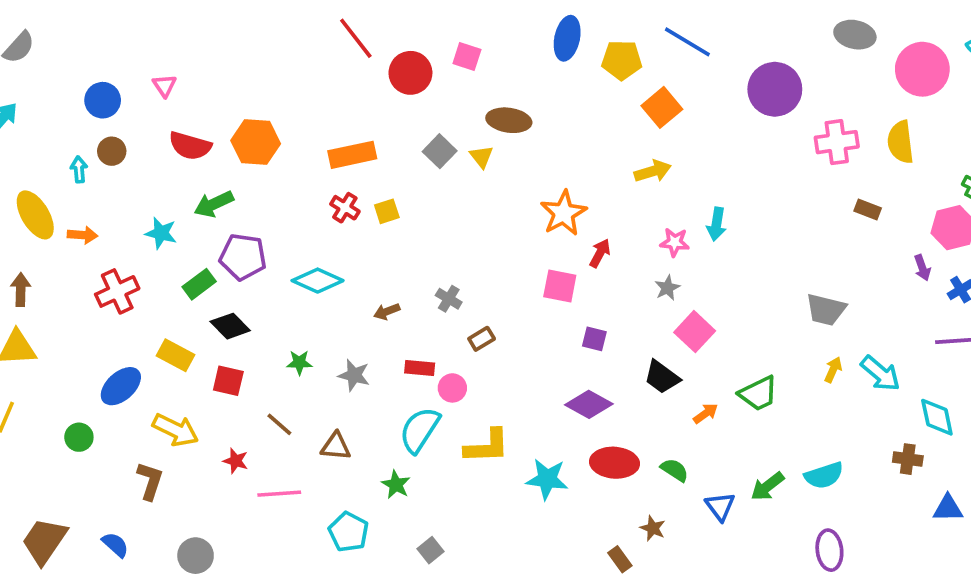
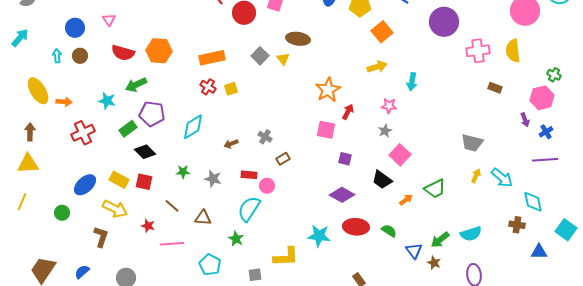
cyan arrow: (79, 169) -> (57, 56), moved
cyan arrow: (716, 224) -> (412, 82), moved
cyan diamond: (318, 281) -> (193, 127), turned -56
yellow rectangle: (175, 355) -> (119, 180), moved
yellow L-shape: (487, 446) -> (286, 257), moved
brown star: (653, 528) -> (434, 263), moved
blue semicircle: (115, 545) -> (82, 272), turned -84
gray square: (431, 550) -> (255, 275), turned 32

